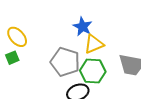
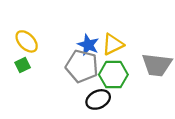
blue star: (83, 27) -> (88, 45), moved

